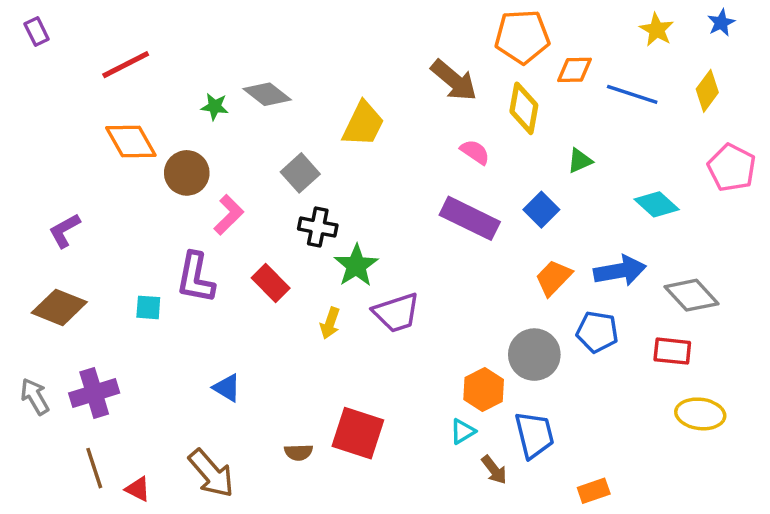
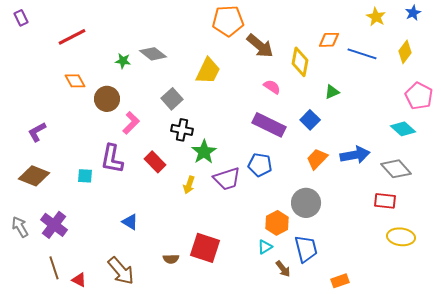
orange pentagon: (522, 37) -> (228, 21), moved
orange diamond: (131, 141) -> (75, 81), size x0.7
cyan diamond: (657, 204) -> (403, 129), moved
blue pentagon: (597, 332) -> (260, 165), moved
purple cross: (94, 393) -> (54, 225), turned -36

